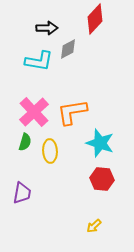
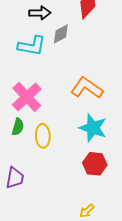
orange L-shape: (72, 112) -> (87, 88), moved, turned 44

